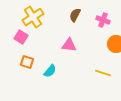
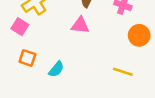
pink triangle: (69, 45) -> (80, 25), moved

